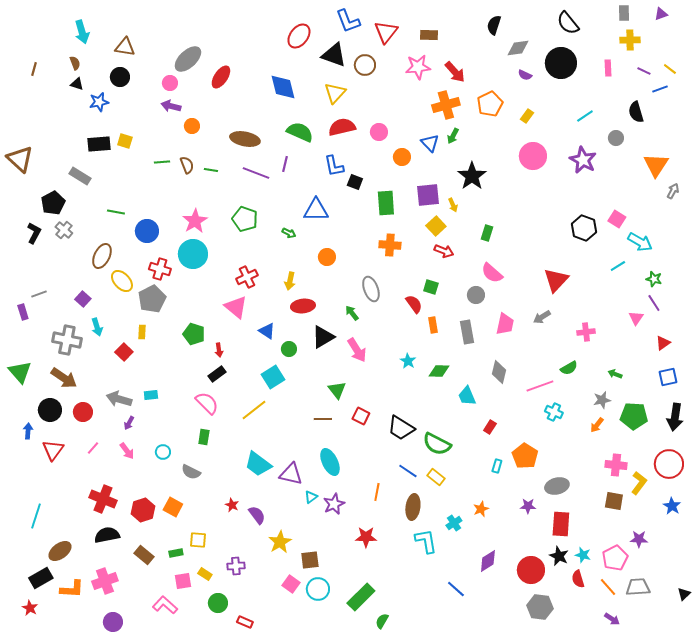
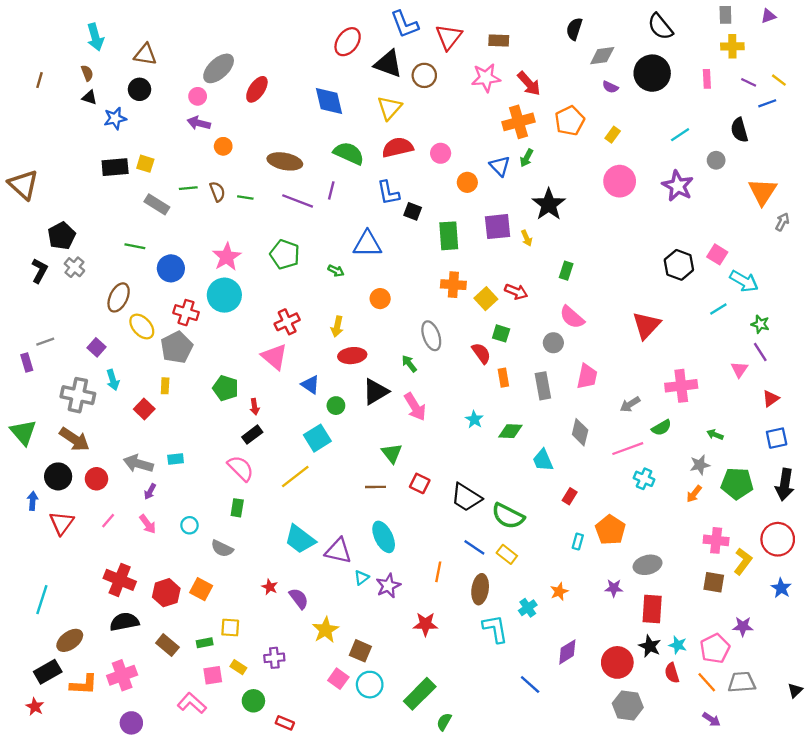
gray rectangle: (80, 176) -> (157, 204), moved
yellow square: (436, 226) -> (486, 299), moved
gray arrow: (542, 317) -> (630, 404), moved
pink cross: (586, 332) -> (681, 386), size x1.5
brown square: (310, 560) -> (360, 651), turned 30

